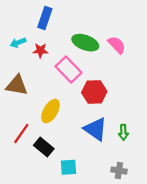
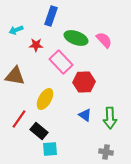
blue rectangle: (45, 18) -> (51, 16), moved
cyan arrow: (18, 43) -> (16, 30), moved
blue triangle: (95, 129) -> (85, 115), size x0.6
green arrow: (123, 132) -> (110, 118), size x1.5
cyan square: (68, 167) -> (50, 149), moved

